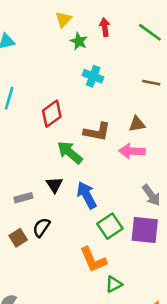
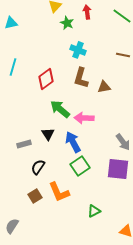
brown triangle: (137, 124) -> (104, 87), moved
brown L-shape: (97, 132) -> (81, 78), moved, turned 95
pink arrow: (132, 151) -> (84, 118), moved
green square: (110, 226) -> (80, 166), moved
brown square: (18, 238) -> (35, 196), moved
orange L-shape: (93, 260) -> (59, 192), moved

